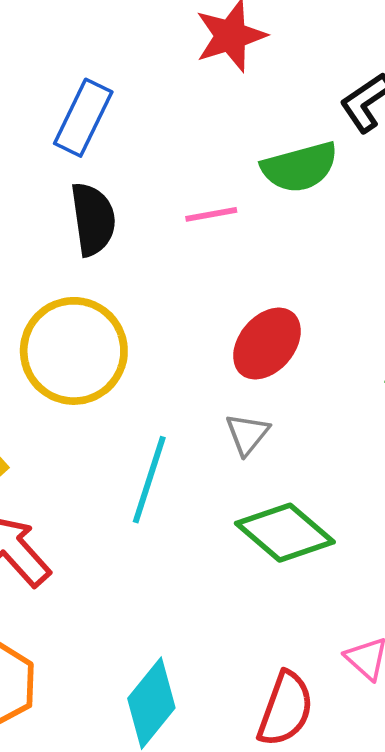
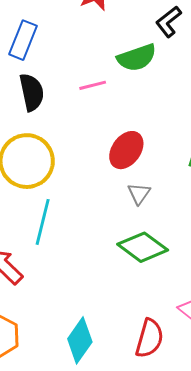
gray triangle: (247, 434) -> (139, 194), moved
cyan line: (149, 480) -> (43, 222), moved

